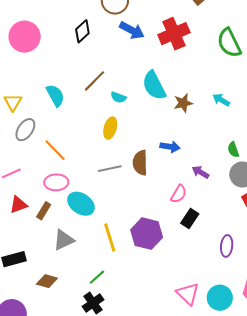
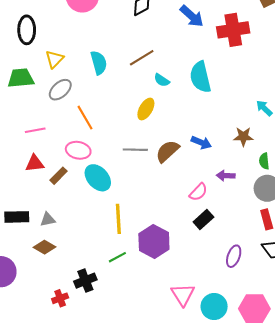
brown star: (183, 103) -> (243, 137), moved
brown semicircle: (140, 163) -> (167, 151), turned 35
purple arrow: (200, 172) -> (226, 176), turned -42
purple hexagon: (147, 234) -> (154, 241), moved
gray triangle: (64, 240) -> (48, 219), moved, size x0.7
green line: (97, 277) -> (117, 257), moved

